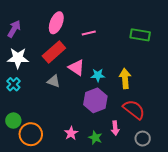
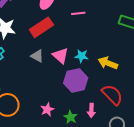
pink triangle: (76, 68) -> (60, 56), moved
yellow arrow: (125, 79) -> (108, 63), turned -72

